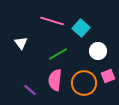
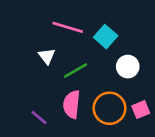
white triangle: (21, 43) -> (47, 56), moved
pink square: (108, 76) -> (141, 110), moved

